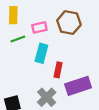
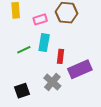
green line: (18, 39) -> (24, 50), moved

